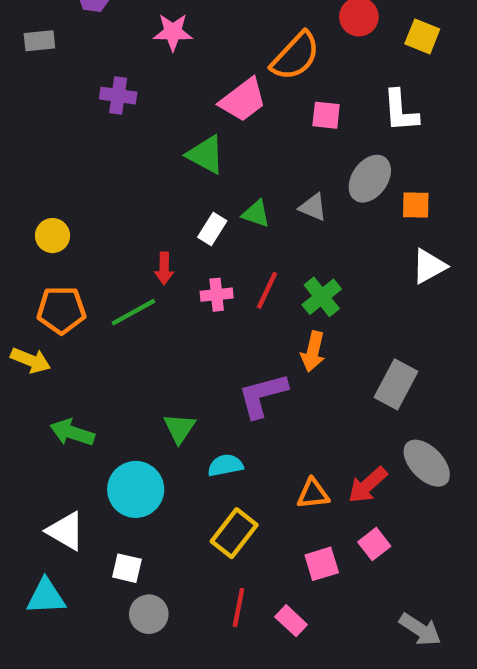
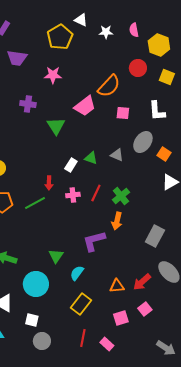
green triangle: (206, 155) -> (56, 126), moved, turned 30
orange square: (416, 205) -> (164, 154), turned 32
cyan semicircle: (225, 465) -> (77, 273), turned -42

